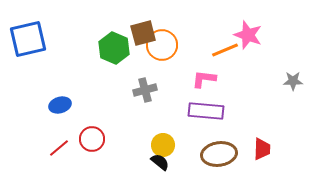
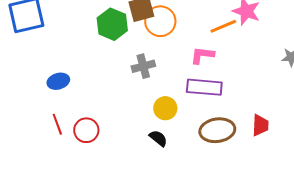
red circle: (92, 139) -> (86, 130), moved
yellow circle: (163, 145) -> (165, 108), moved
red line: (59, 148) -> (57, 124), turned -70

